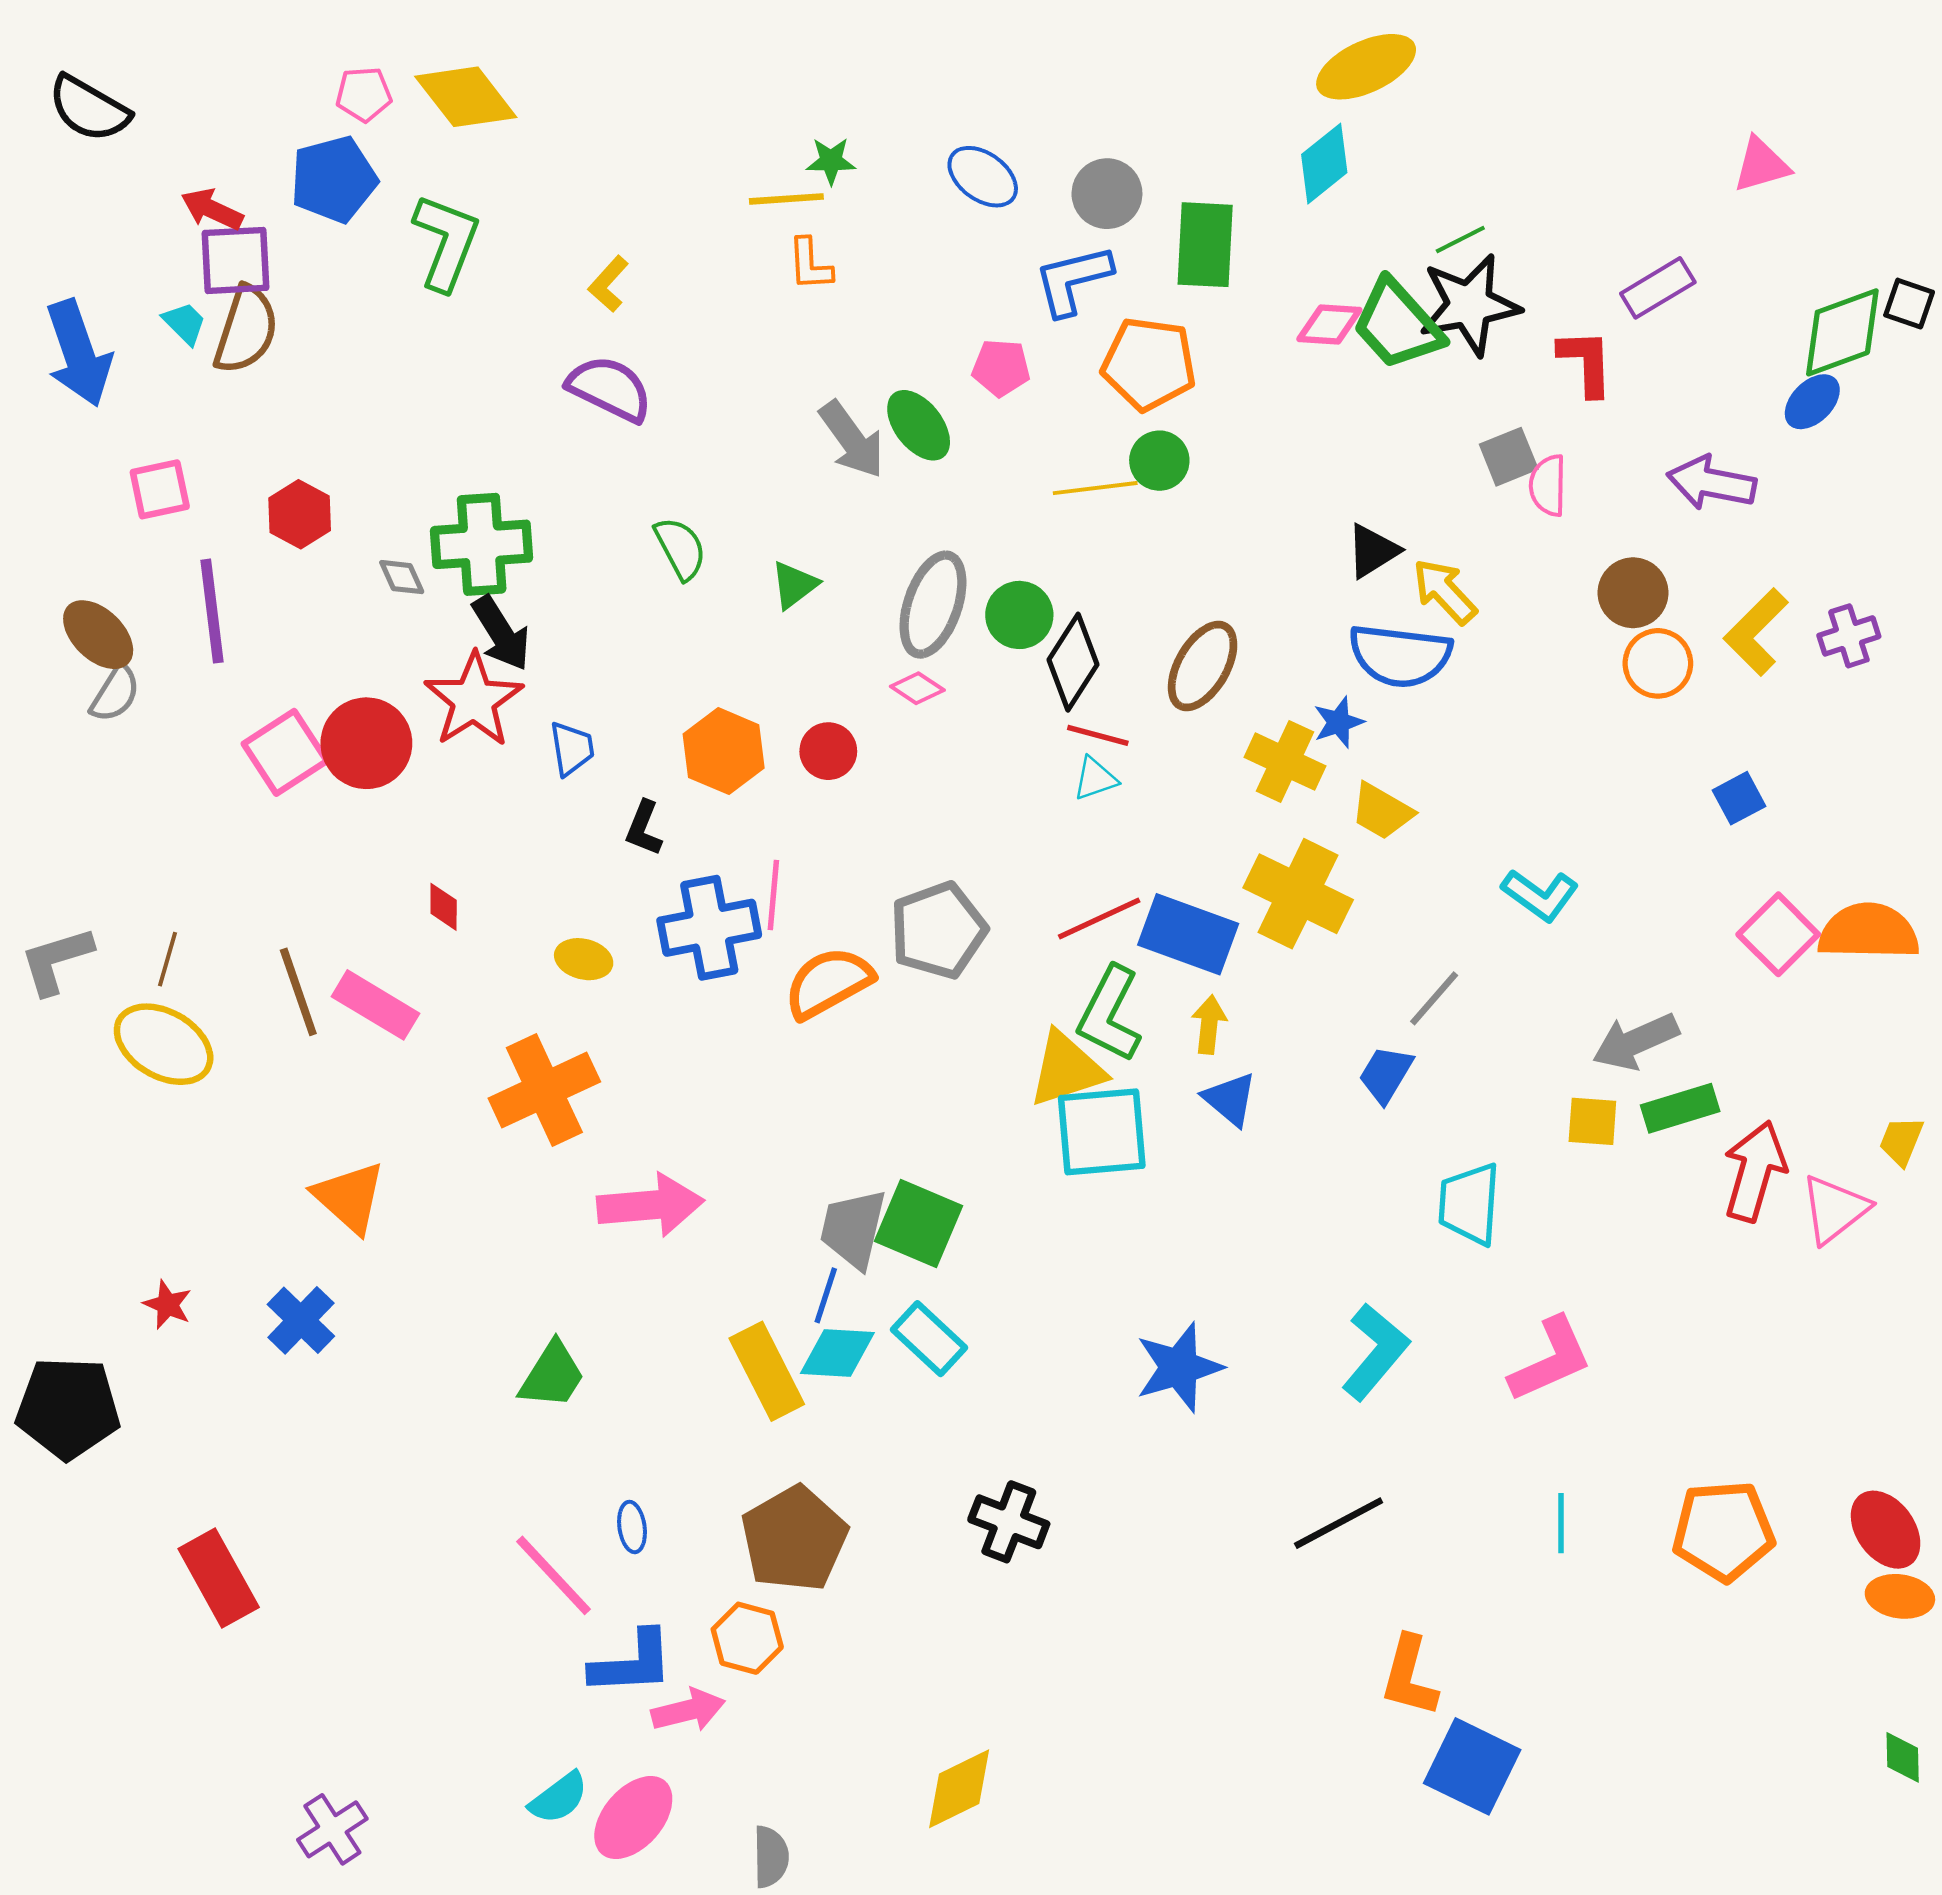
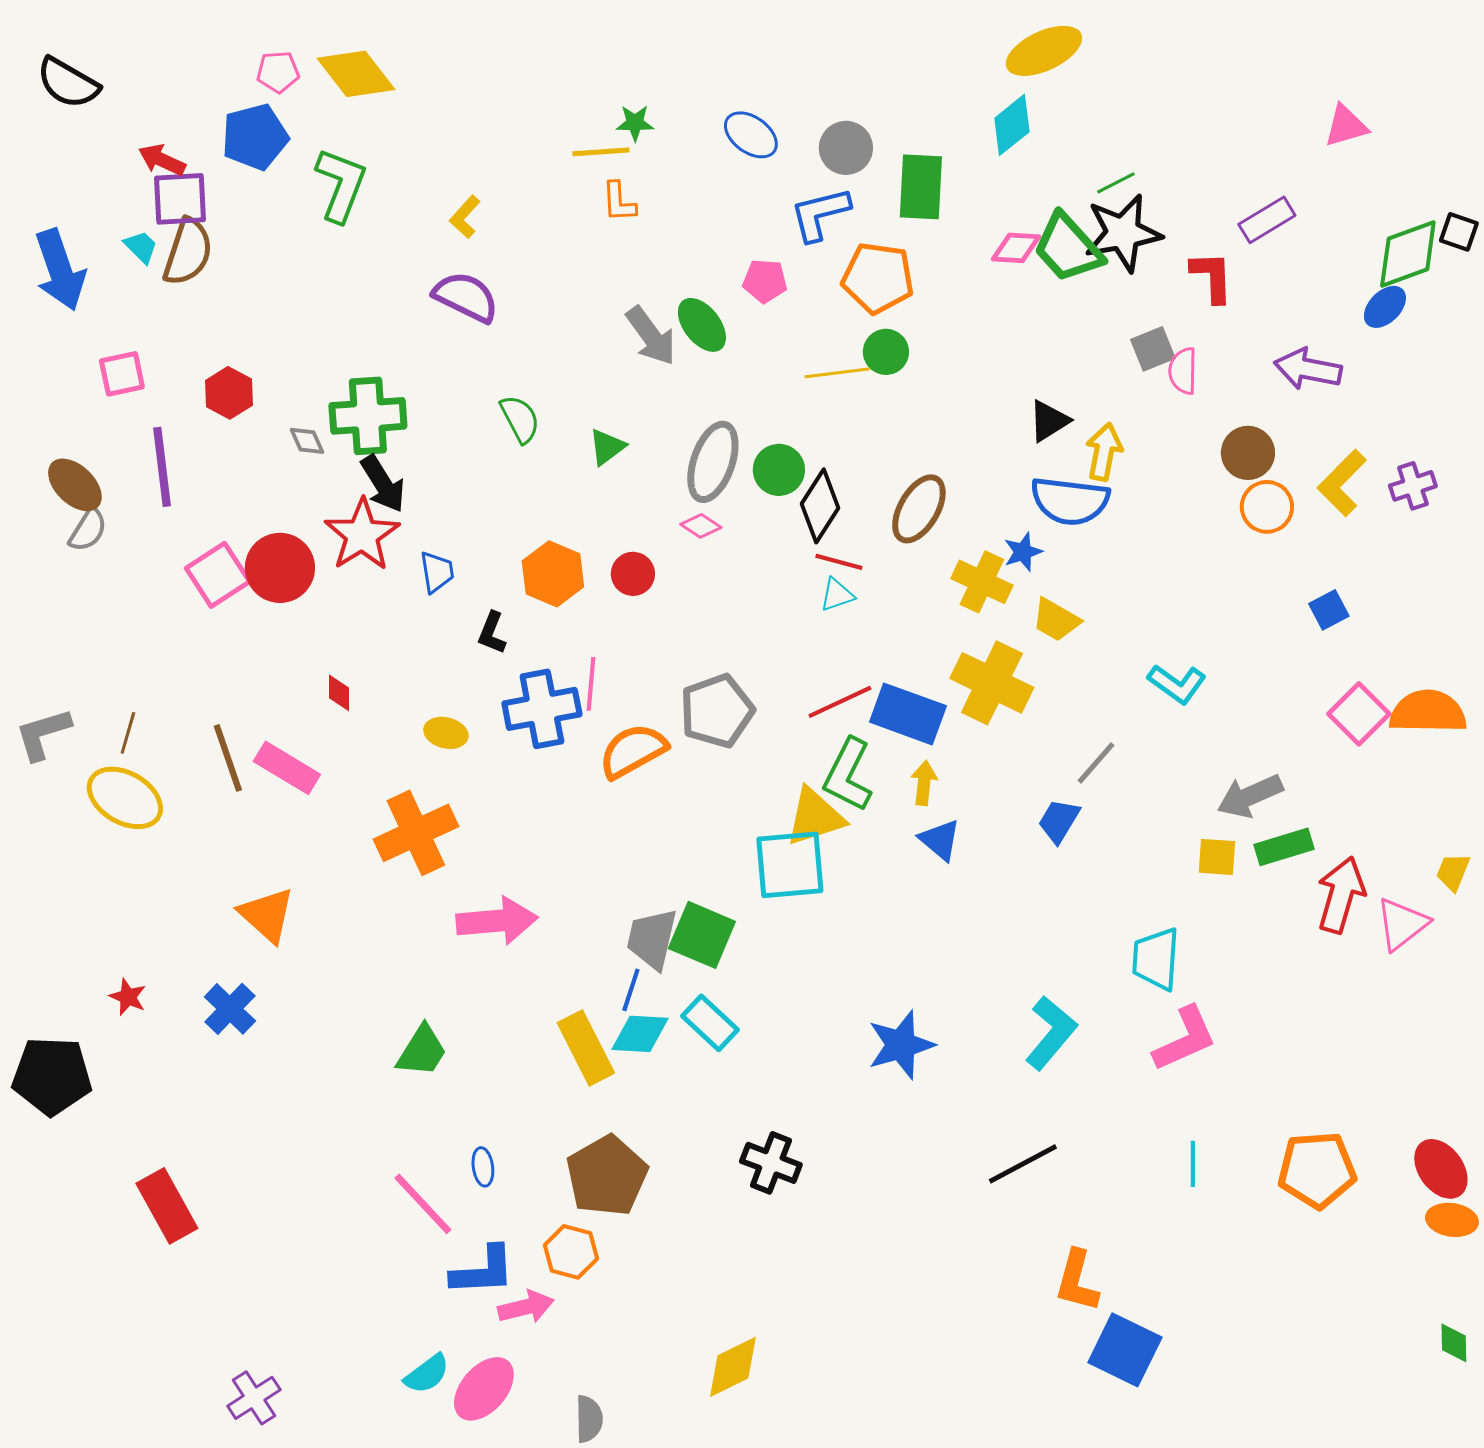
yellow arrow: (1445, 591) -> (1104, 452), turned 54
cyan square: (1102, 1132) -> (790, 865), moved
cyan trapezoid: (1469, 1204) -> (1156, 959), moved

